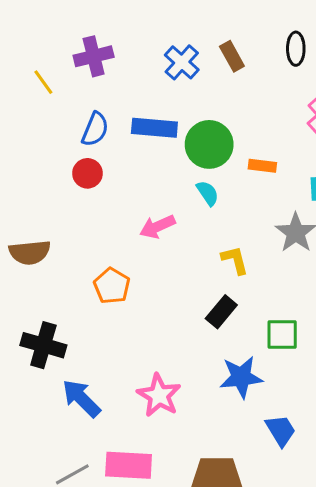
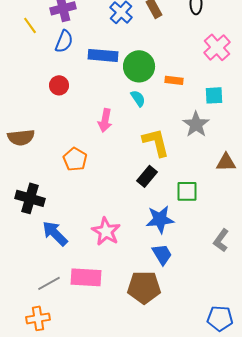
blue semicircle: (95, 129) -> (64, 41), moved
pink arrow: (157, 227) -> (105, 120), turned -55
yellow L-shape: (235, 260) -> (156, 142), size x1.5
blue trapezoid: (281, 430) -> (162, 254), moved

